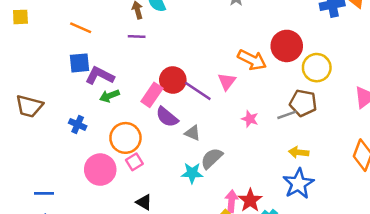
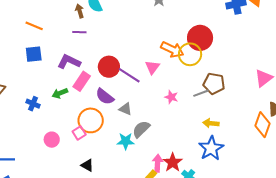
yellow circle: (317, 68) -> (190, 54), moved
purple L-shape: (100, 76) -> (69, 62), moved
pink rectangle: (152, 95) -> (82, 81), moved
green arrow: (109, 96) -> (60, 93), moved
orange circle: (125, 138) -> (91, 120), moved
pink circle: (100, 170) -> (52, 140), size x0.6

